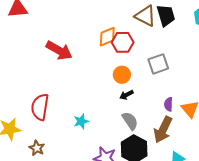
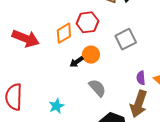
orange diamond: (107, 37) -> (64, 33), moved
black arrow: (126, 95) -> (77, 62), moved
gray semicircle: (130, 121) -> (97, 88), moved

